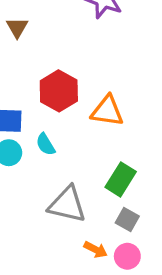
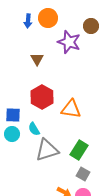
brown triangle: (17, 27) -> (37, 59), moved
gray triangle: (67, 204) -> (47, 150), moved, turned -30

